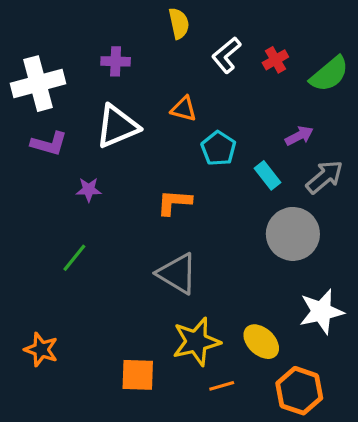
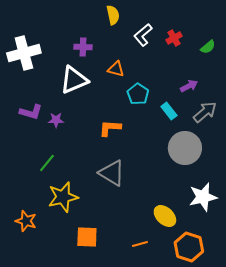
purple cross: (116, 61) -> (83, 47), moved
green semicircle: (329, 74) -> (208, 47), size x0.6
purple L-shape: (49, 144) -> (31, 112), moved
yellow star: (196, 342) -> (63, 197), moved

